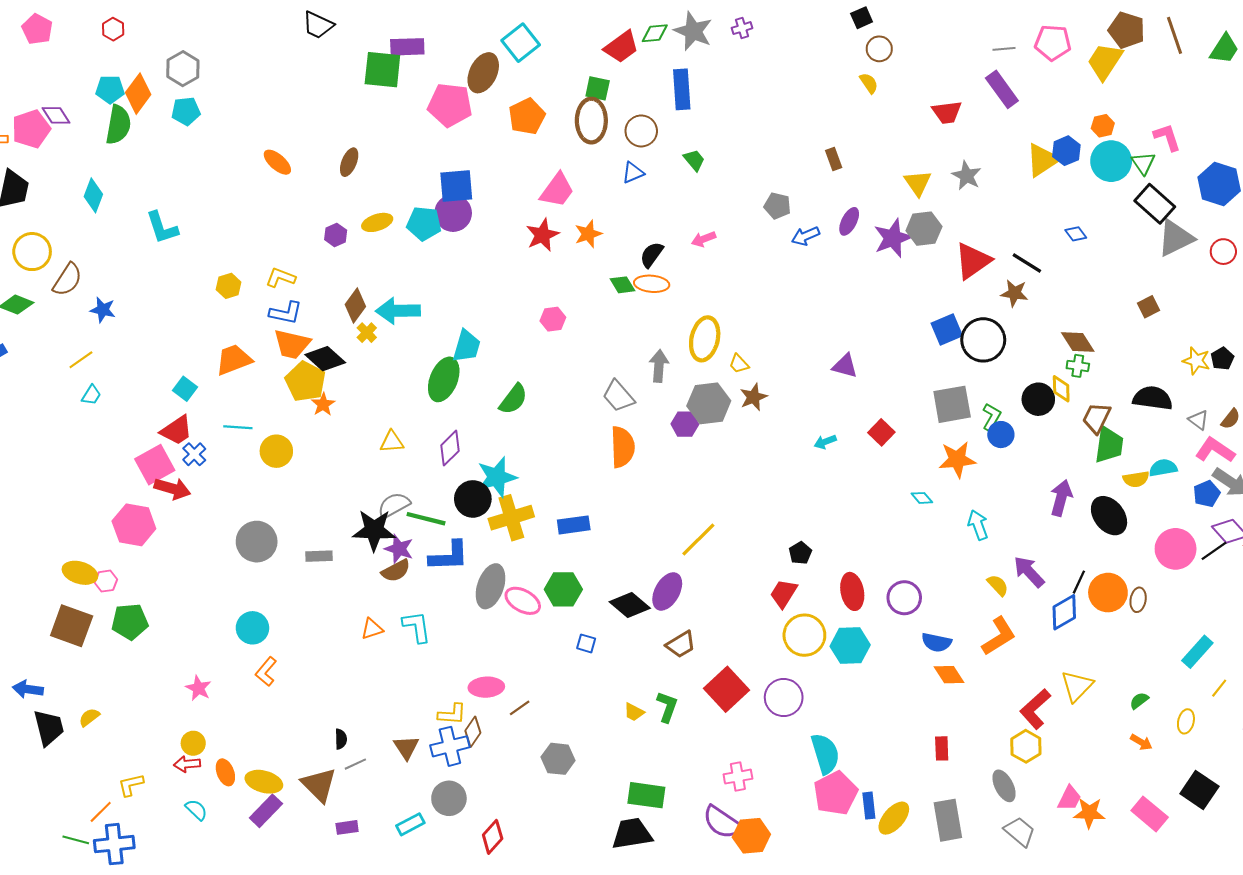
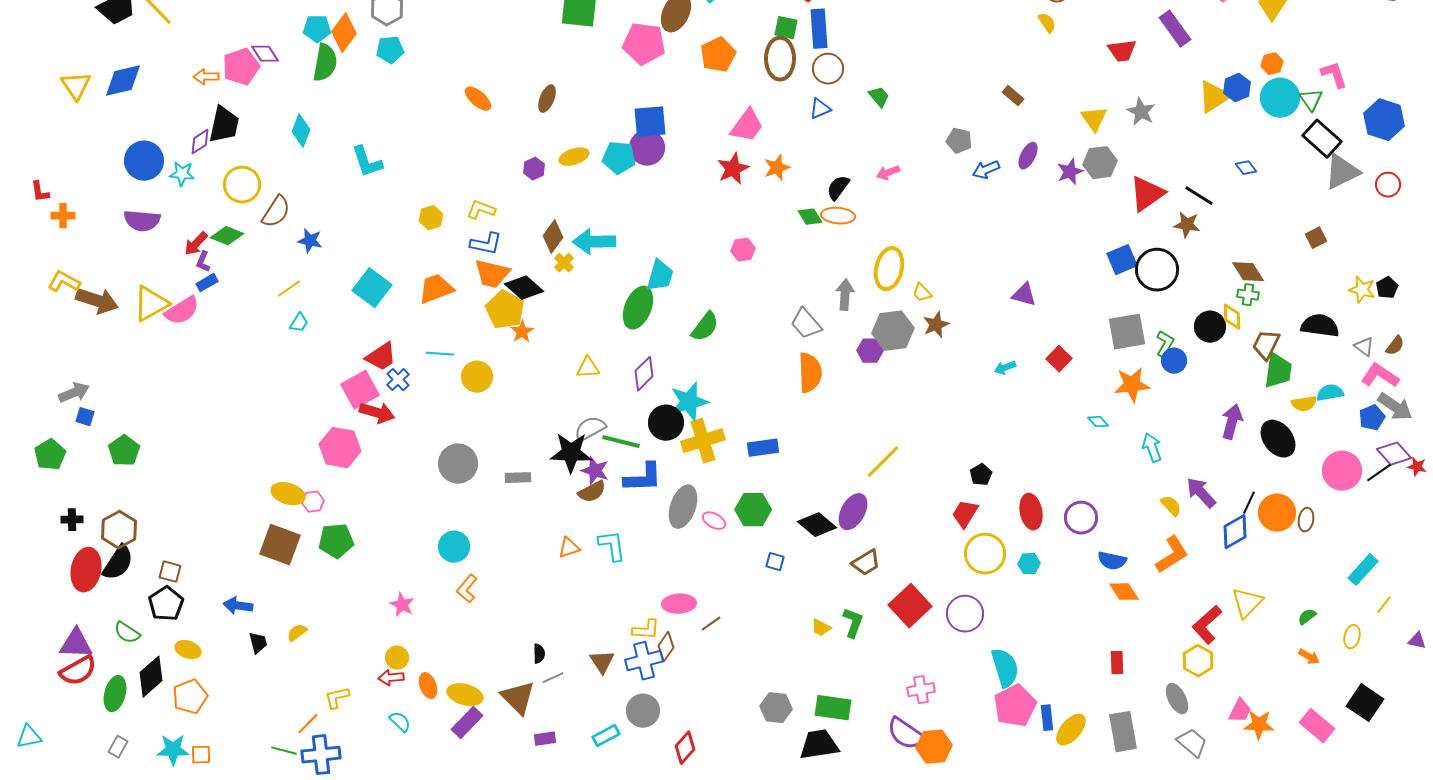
blue rectangle: (682, 89) -> (819, 29), moved
brown rectangle: (834, 159) -> (1013, 96), turned -30
purple star: (893, 238) -> (1070, 172), size x0.7
cyan square: (185, 389) -> (372, 288), moved, size x1.6
pink ellipse: (523, 601) -> (714, 521), size x0.7
cyan hexagon: (850, 646) -> (1029, 564), size x0.6
black trapezoid: (49, 728) -> (258, 643), size x0.6
gray hexagon: (558, 759) -> (776, 708), moved

